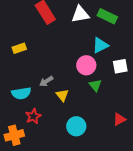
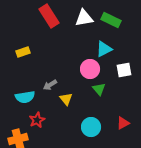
cyan circle: (76, 126) -> (91, 127), moved

